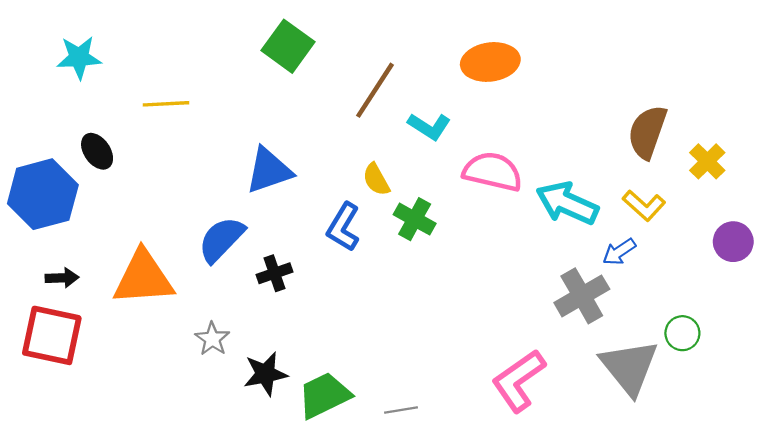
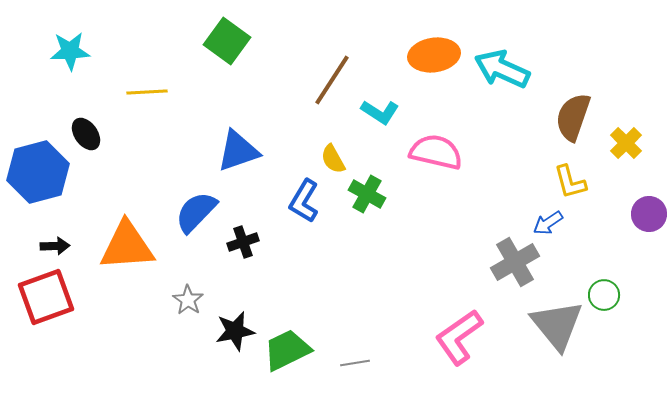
green square: (288, 46) -> (227, 41), moved
cyan arrow: (567, 203) -> (502, 69), moved
yellow L-shape: (644, 205) -> (570, 182), turned 33
red square: (52, 335) -> (46, 297), turned -32

